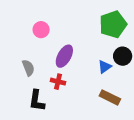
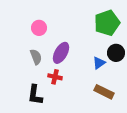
gray semicircle: (28, 68) -> (36, 57), moved

